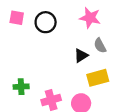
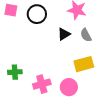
black triangle: (81, 56) -> (64, 34), moved

